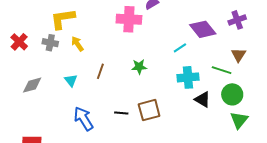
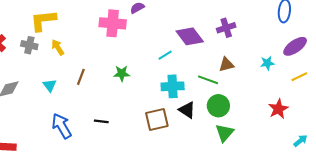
brown triangle: (239, 55) -> (226, 65), turned 42
brown square: (149, 110) -> (157, 119), moved

